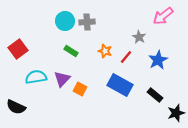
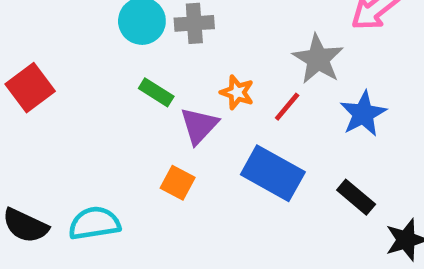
gray star: (139, 37) -> (318, 59), size x1.5
cyan semicircle: (36, 77) -> (94, 223), moved
purple triangle: (62, 79) -> (199, 126), moved

